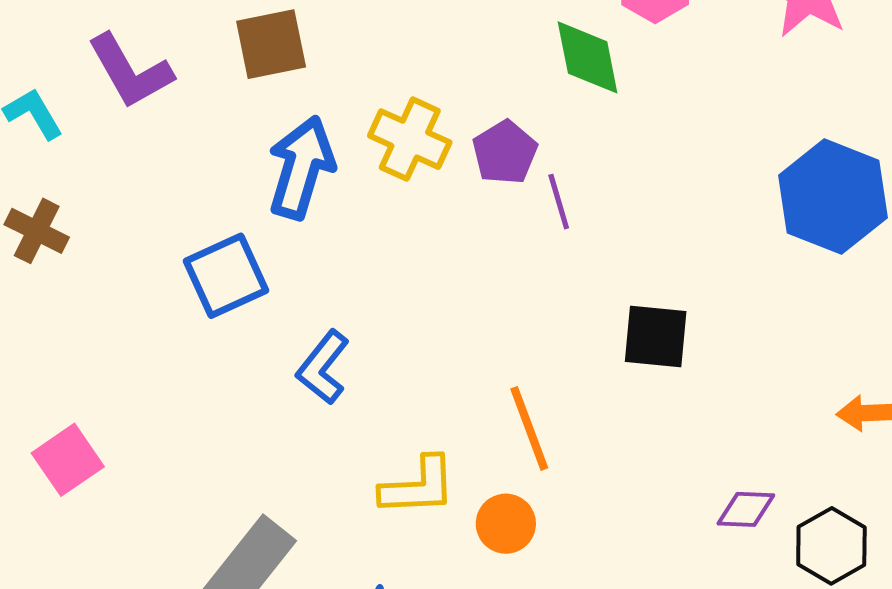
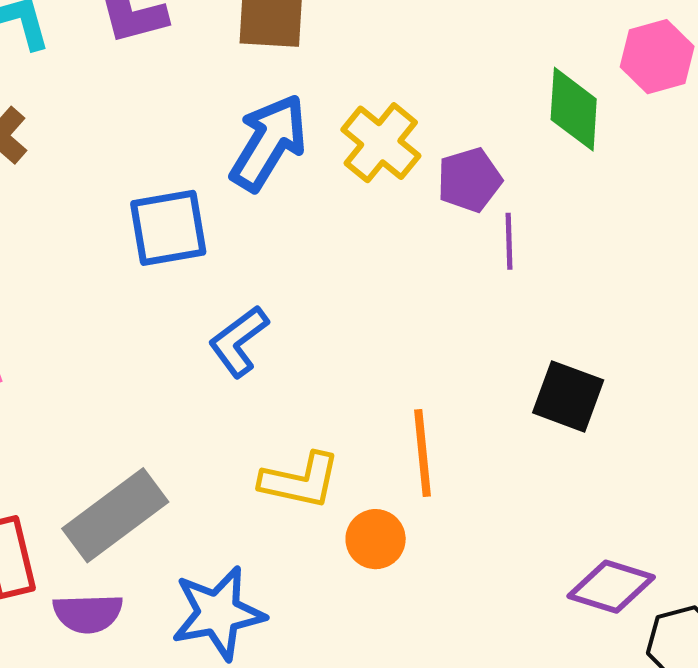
purple diamond: (746, 509) -> (611, 587), size x1.4

